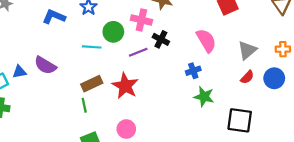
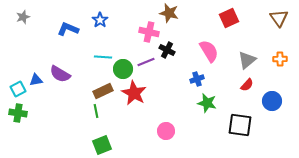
green circle: (113, 32) -> (123, 69), moved
blue circle: (274, 78) -> (272, 101), moved
pink circle: (126, 129) -> (166, 131), moved

